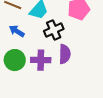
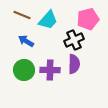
black cross: (54, 30) -> (74, 40), moved

